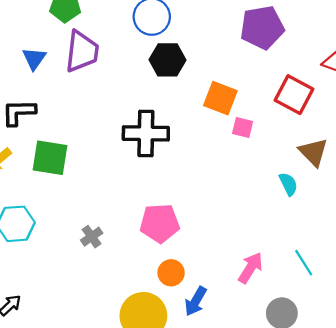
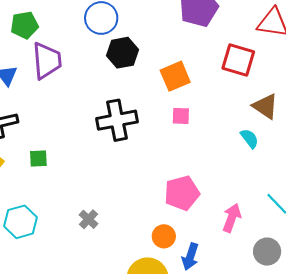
orange square: (220, 98) -> (175, 76), turned -32
pink square: (243, 127) -> (181, 116), moved
green square: (50, 158) -> (38, 158), size x0.6
pink pentagon: (160, 223) -> (182, 193), moved

